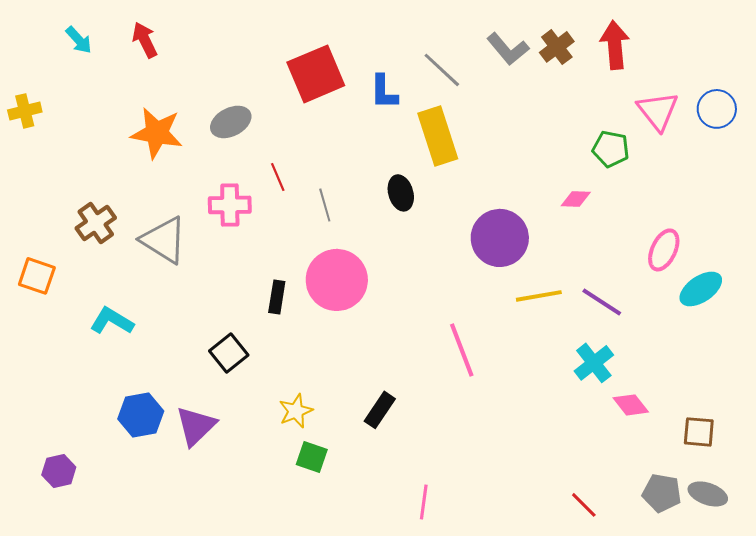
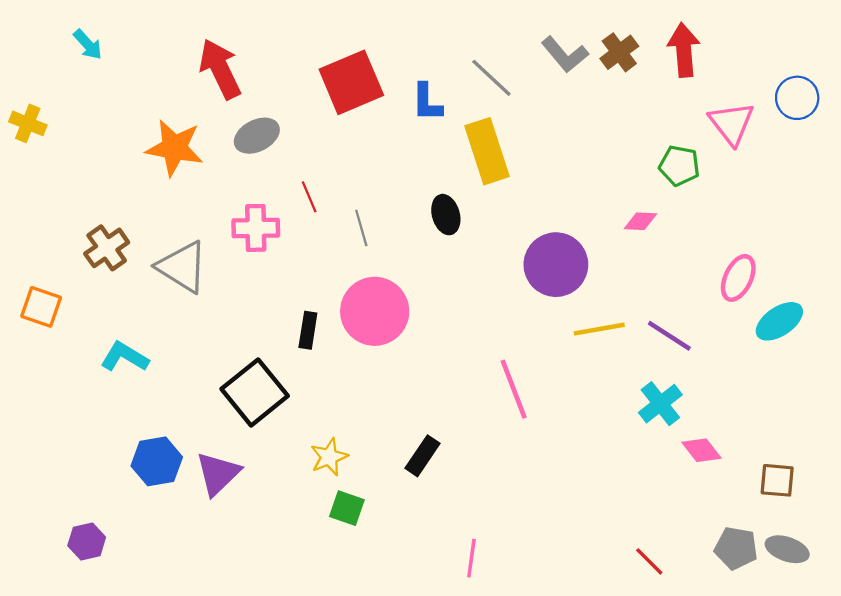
red arrow: (145, 40) -> (220, 69), moved, size x1.5
blue circle: (717, 109) -> (797, 98), moved
yellow cross: (25, 111) -> (28, 123), turned 36
black square: (229, 353) -> (255, 392), size x1.5
purple hexagon: (59, 471) -> (87, 541), moved

